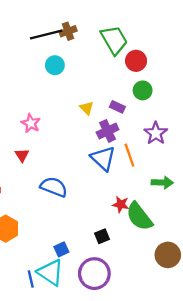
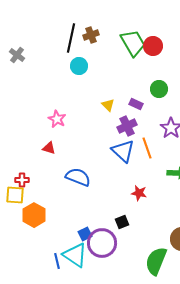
black line: (46, 35) -> (71, 38), turned -64
red circle: (136, 61) -> (153, 46), moved
red triangle: (22, 155) -> (49, 148), turned -40
green semicircle: (139, 217) -> (156, 261), moved, turned 60
purple circle: (94, 274) -> (102, 243), moved

